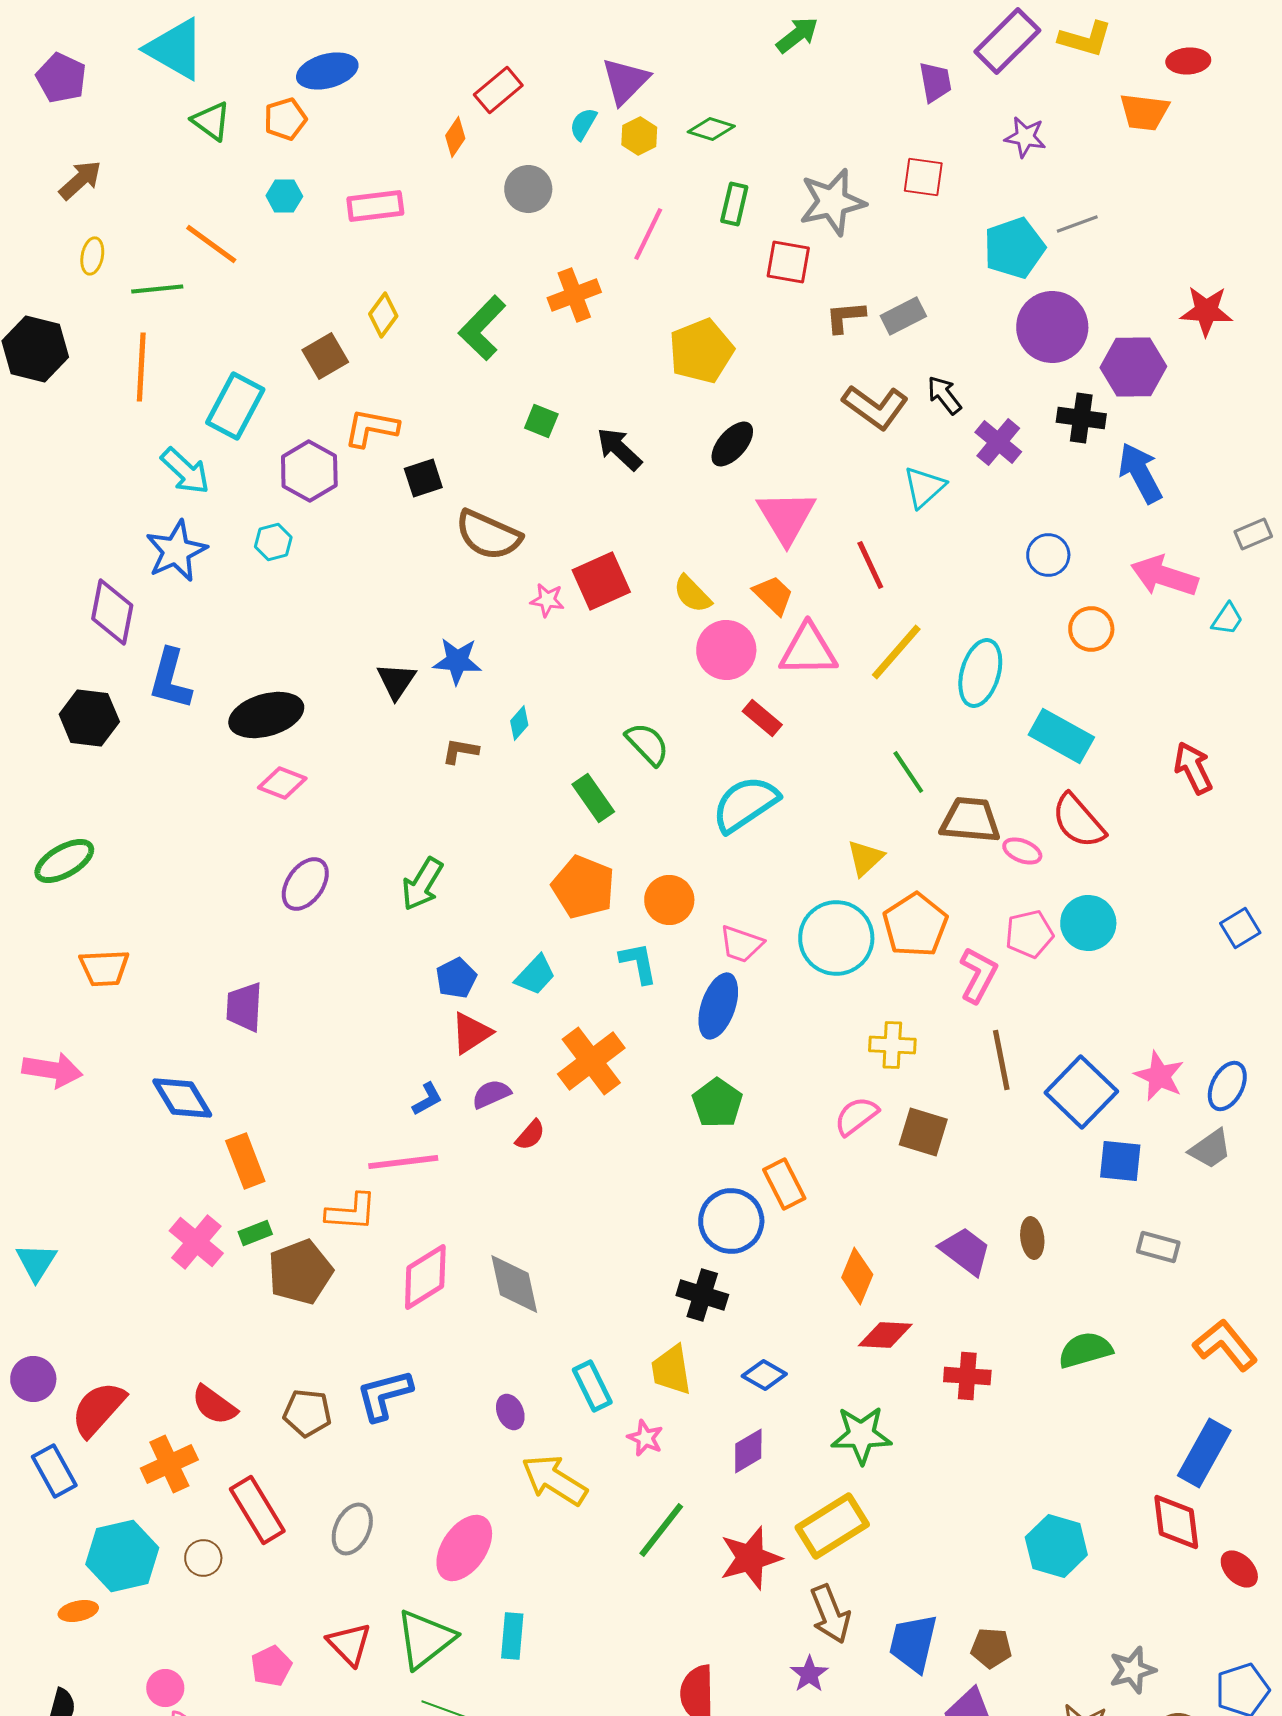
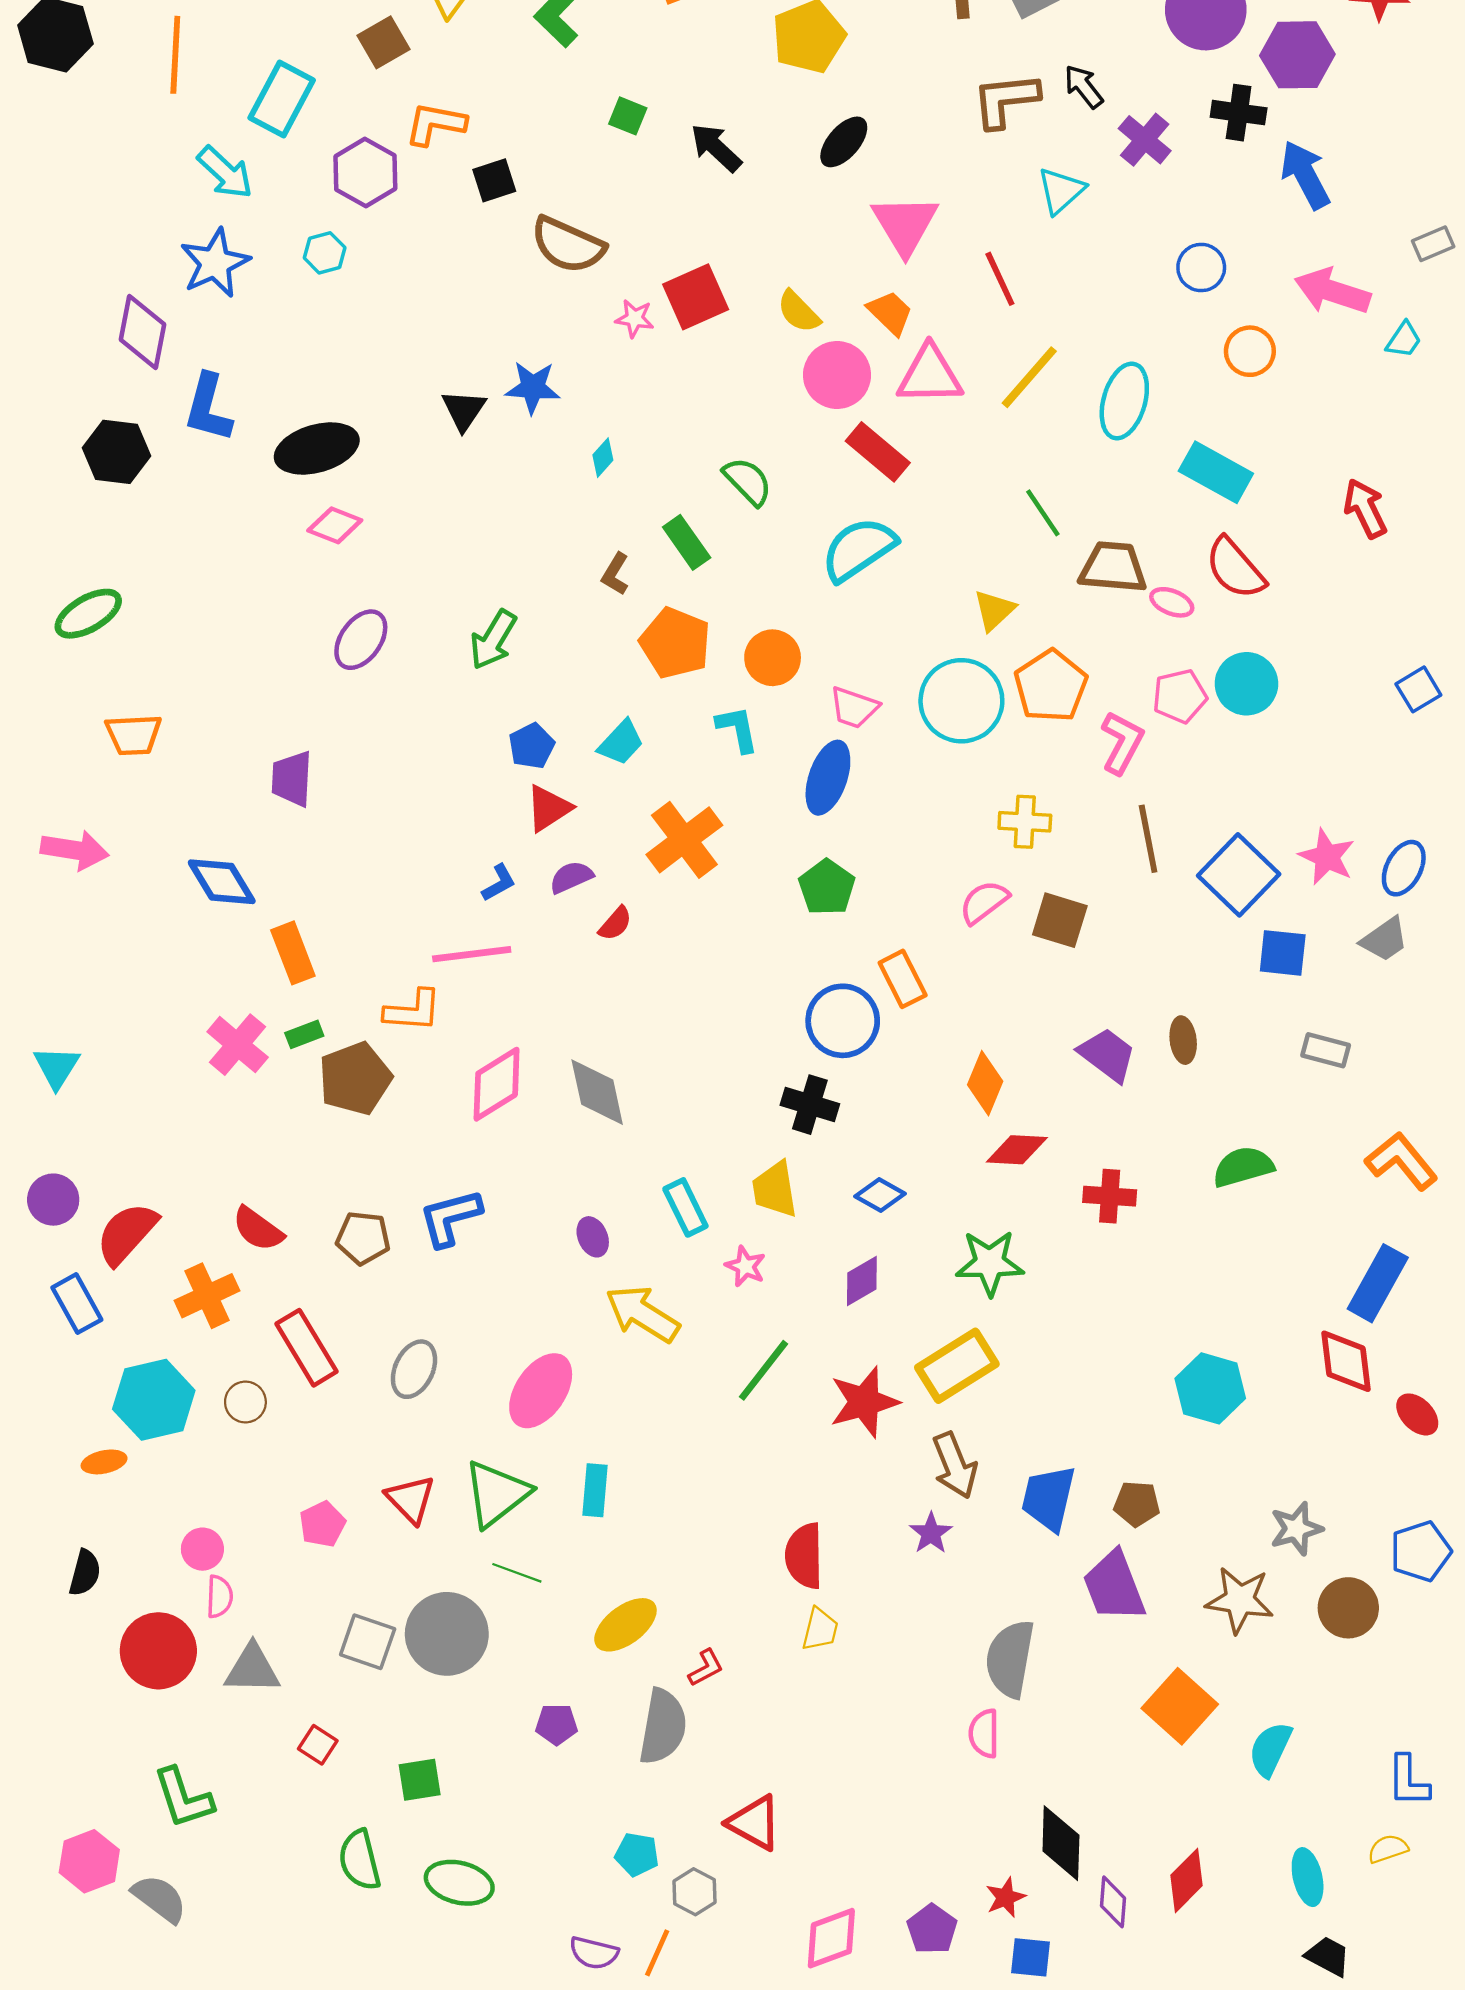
brown L-shape: (875, 407) -> (1006, 100), turned 138
red rectangle: (762, 718) -> (878, 452), size x1.4
brown L-shape: (460, 751) -> (615, 574), moved, turned -69

